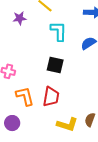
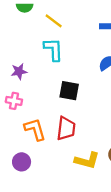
purple star: (20, 18) -> (19, 71), moved
cyan L-shape: (59, 31) -> (53, 49), moved

